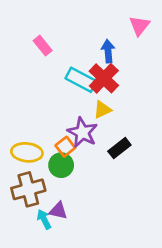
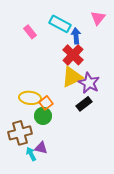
cyan rectangle: (81, 80) -> (60, 24), moved
yellow triangle: (102, 110) -> (72, 77), size x1.6
purple star: (82, 132) -> (89, 83), moved
yellow ellipse: (27, 152) -> (30, 98), moved

